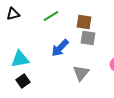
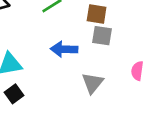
blue arrow: (60, 48) -> (64, 49), turned 48

